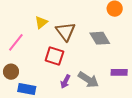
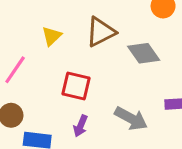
brown triangle: (65, 31) -> (101, 32), moved, turned 45
purple arrow: (65, 82) -> (81, 126), moved

